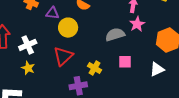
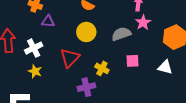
purple triangle: (52, 13) -> (48, 21), moved
yellow circle: (68, 28) -> (86, 32), moved
white triangle: (157, 69) -> (165, 67), turned 42

